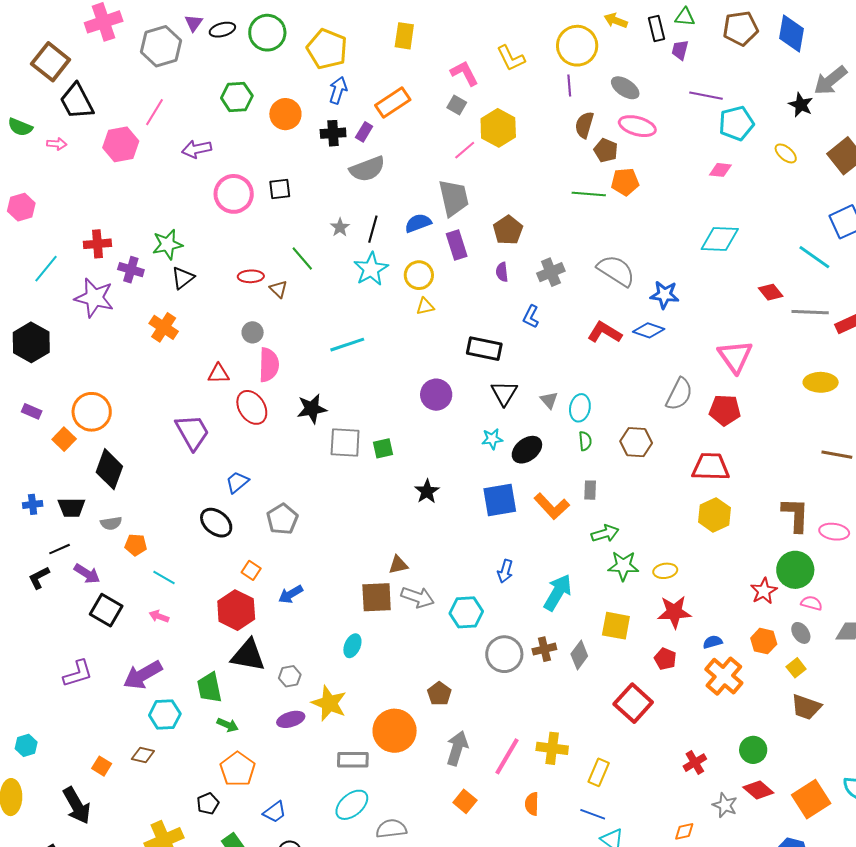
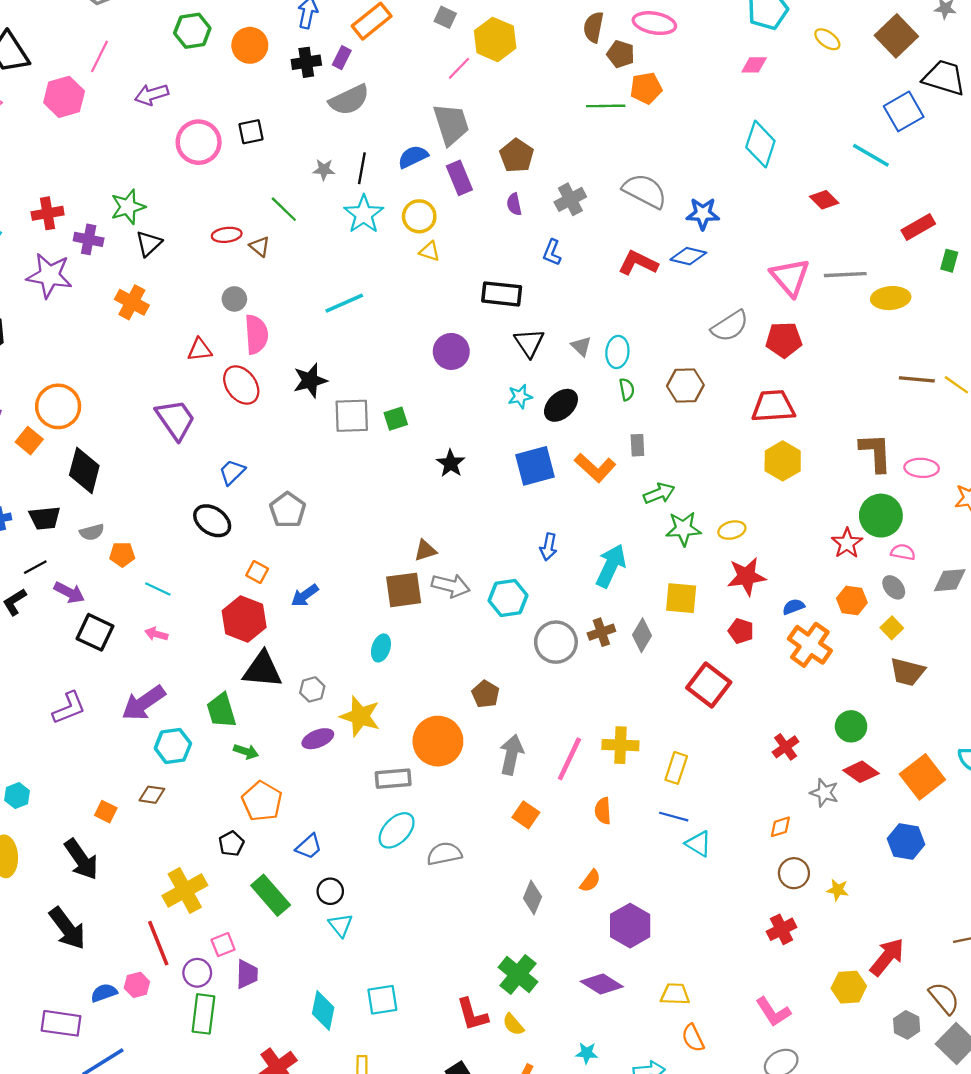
gray star: (340, 227) -> (324, 170), turned -30
cyan diamond: (720, 239) -> (760, 144), turned -69
yellow triangle: (425, 306) -> (430, 251), turned 36
gray line: (810, 312) -> (845, 275), moved
gray semicircle: (679, 394) -> (730, 326), turned 36

